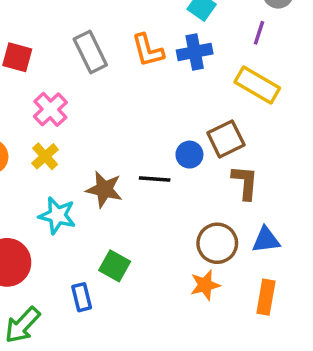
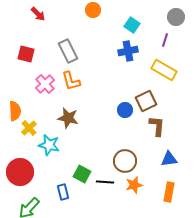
orange L-shape: (148, 50) -> (71, 81), moved
yellow cross: (45, 156) -> (29, 128), moved
black line: (155, 179) -> (105, 182), moved
brown star: (104, 189) -> (68, 118), moved
brown circle: (217, 243) -> (125, 161), moved

